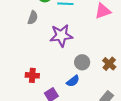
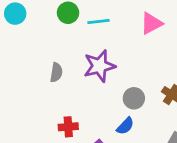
gray semicircle: (33, 18) -> (56, 72), moved

